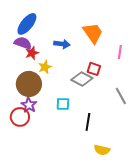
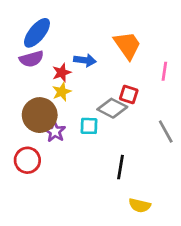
purple semicircle: (23, 43) -> (31, 59), turned 144
red star: (32, 53) -> (62, 73), moved
cyan square: (63, 104) -> (89, 126), moved
purple star: (29, 105) -> (55, 131), moved

